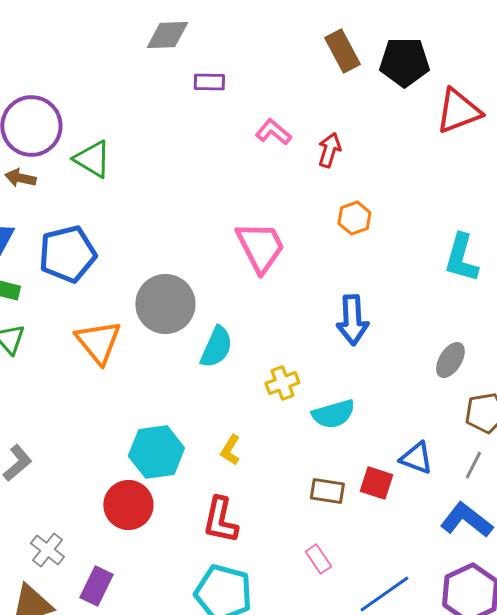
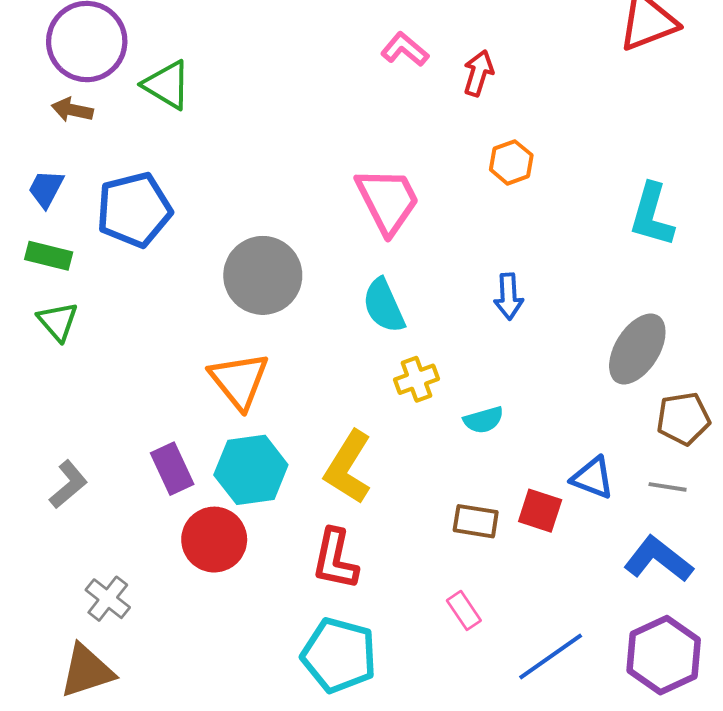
blue arrow: (352, 320) -> (509, 296), size x0.7
orange triangle: (98, 342) -> (239, 381), moved
cyan semicircle: (216, 347) -> (384, 306), moved, turned 132
gray ellipse: (450, 360) -> (637, 349), size x1.5
cyan semicircle: (333, 414) -> (484, 420), size x0.7
yellow L-shape: (230, 450) -> (348, 467), size x1.8
gray line: (473, 465) -> (668, 487), turned 72
purple rectangle: (96, 586) -> (172, 469), moved, turned -51

